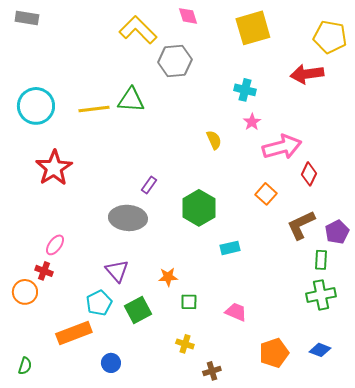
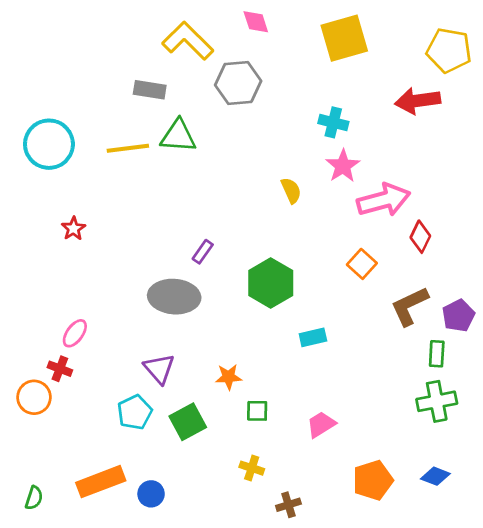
gray rectangle: (27, 18) -> (150, 90), moved
pink star: (252, 122) -> (343, 166), size x1.4
red star: (54, 168) -> (73, 229), size x0.5
pink trapezoid: (236, 312) -> (321, 424), turned -55
orange rectangle: (74, 333) -> (101, 482), moved

